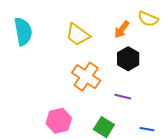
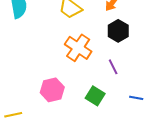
purple line: (123, 97) -> (113, 67), turned 49

